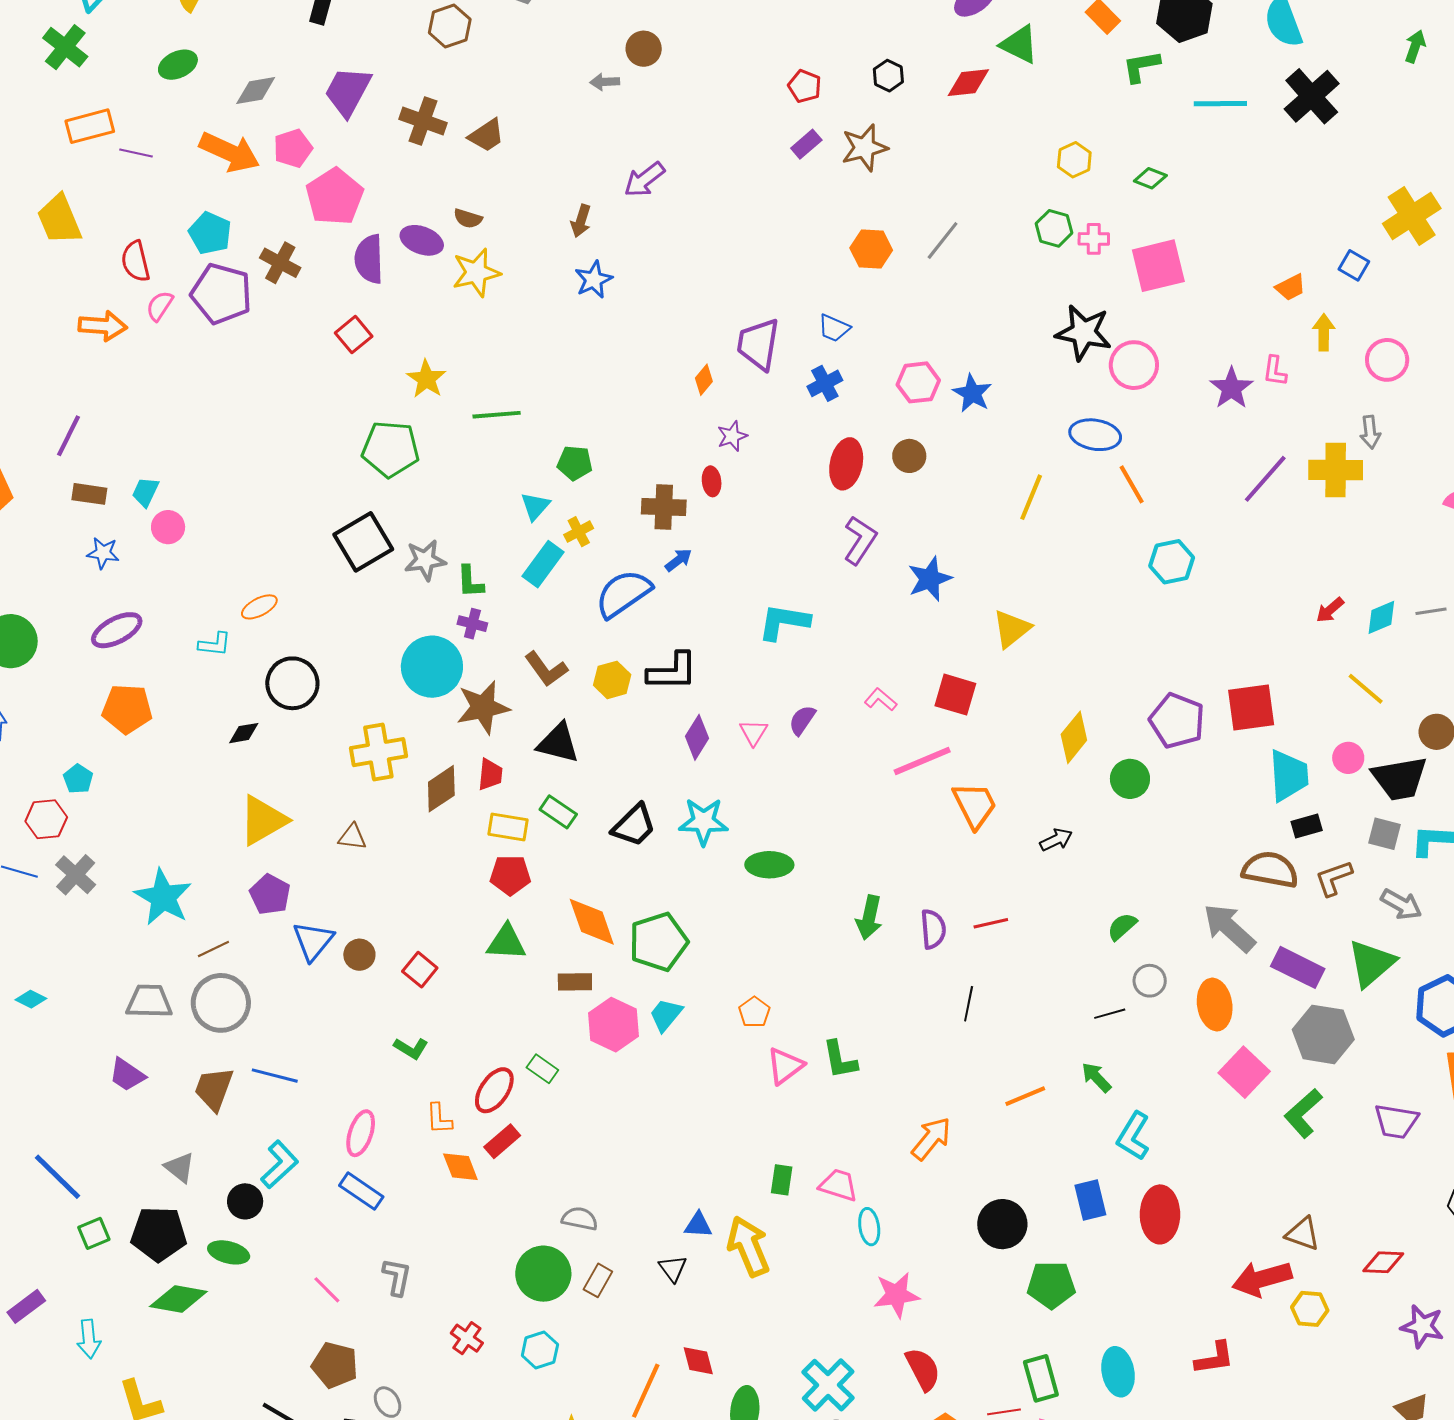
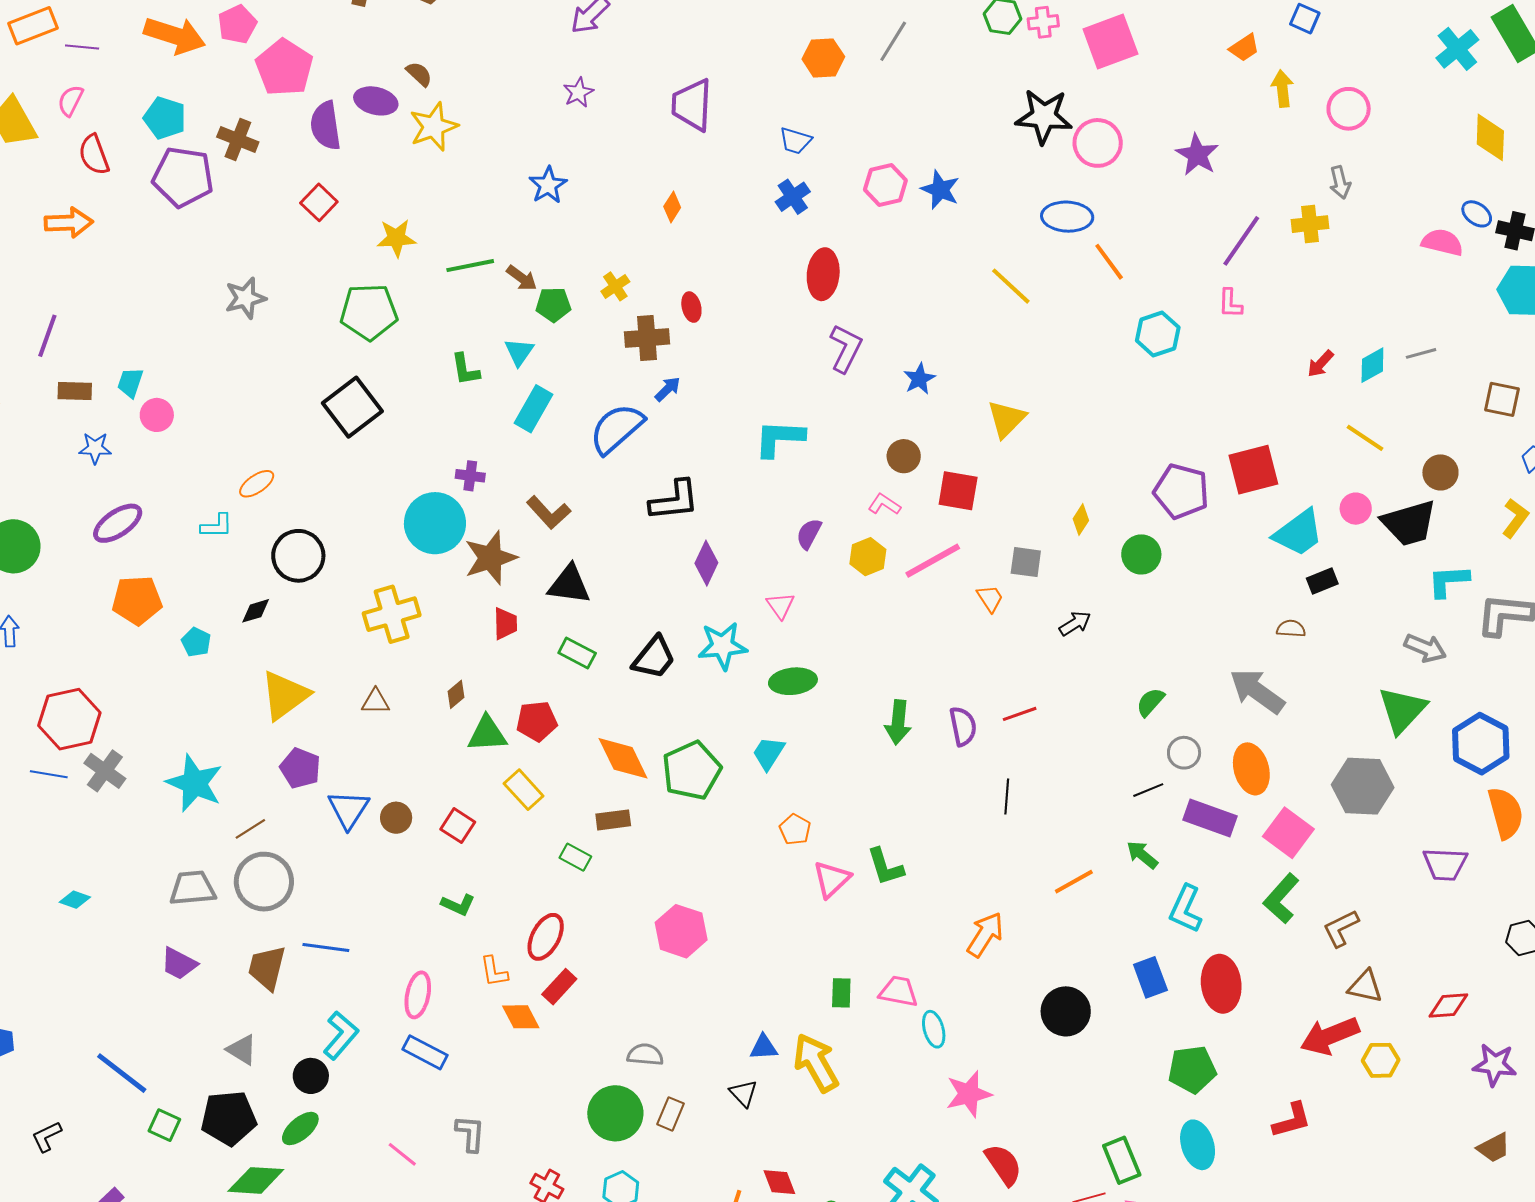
brown semicircle: (468, 219) -> (419, 74), turned -148
brown arrow: (581, 221) -> (522, 278), moved, turned -64
blue star: (594, 280) -> (548, 185), moved
pink semicircle: (160, 306) -> (70, 101), moved
purple trapezoid: (758, 344) -> (692, 105), moved
pink L-shape: (1275, 371) -> (1230, 303), moved
yellow star: (426, 379) -> (396, 238), turned -30
purple star: (732, 436) -> (578, 92), moved
brown circle: (909, 456) -> (904, 456), moved
yellow cross: (1336, 470) -> (1310, 224), size x0.7
yellow line: (1031, 497) -> (1011, 286), turned -63
yellow cross: (579, 532) -> (615, 286), moved
gray star: (425, 560) -> (245, 298), moved
blue star: (930, 579) -> (919, 379), size x0.7
green L-shape: (470, 582) -> (465, 369), moved
yellow hexagon: (612, 680) -> (868, 557), moved
pink triangle: (754, 732) -> (780, 606), moved
yellow diamond: (1074, 737) -> (1081, 520), size x0.6
cyan trapezoid: (1289, 775) -> (1298, 533), turned 64
cyan pentagon: (78, 779) -> (196, 642), moved
brown diamond: (441, 789) -> (456, 694), moved, size x0.6
orange trapezoid: (975, 805) -> (990, 598), size x0.6
red hexagon: (46, 819) -> (69, 719), size x1.5
yellow rectangle: (508, 827) -> (524, 790), moved, turned 45
gray square: (1384, 834) -> (1026, 562), moved
brown semicircle: (1270, 870) -> (1291, 629), size x0.5
brown L-shape: (1334, 878) -> (1341, 928), moved
green triangle: (506, 942) -> (487, 734), moved
purple rectangle: (1298, 967) -> (1210, 818), moved
cyan trapezoid: (666, 1015) -> (769, 753), moved
pink hexagon: (613, 1025) -> (681, 931), moved
green rectangle: (542, 1069) -> (575, 857), moved
green L-shape: (1303, 1113) -> (1281, 898), moved
green square: (94, 1233) -> (164, 1125), turned -36
green ellipse: (229, 1252) -> (300, 1129), turned -48
green pentagon: (1051, 1285) -> (1192, 1069), moved

